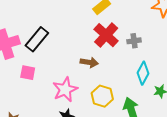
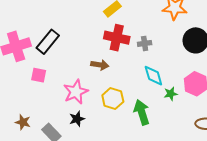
red cross: (106, 35) -> (117, 38), turned -30
cyan diamond: (143, 73) -> (153, 76), turned -45

